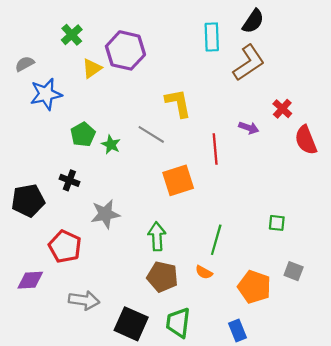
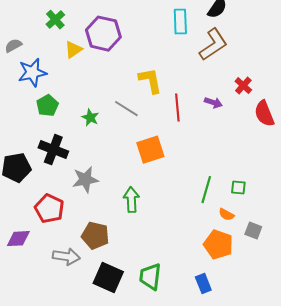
green pentagon: (83, 134) -> (47, 106), moved
red line: (215, 149) -> (177, 108), moved
black cross: (69, 180) -> (53, 150), size x1.6
green line: (216, 240) -> (206, 190), moved
orange semicircle: (204, 272) -> (226, 215), moved
brown pentagon: (162, 277) -> (95, 236), moved

